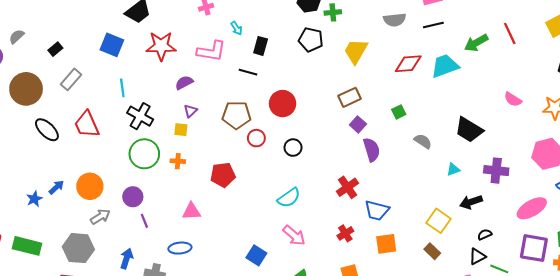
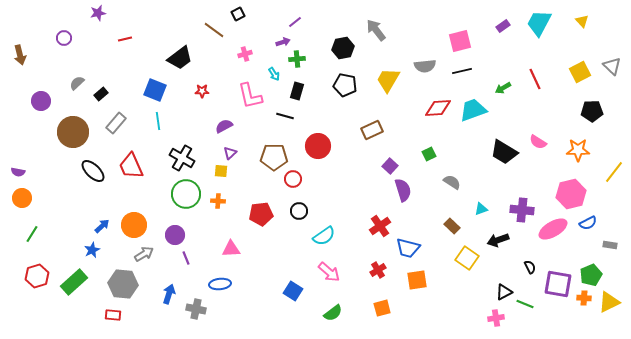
green cross: (333, 12) -> (297, 59), moved
gray semicircle: (17, 37) -> (77, 83), moved
green arrow: (476, 43) -> (503, 88), size x0.7
red star: (161, 46) -> (202, 91), size x0.5
pink L-shape: (211, 51) -> (250, 96), turned 68
yellow trapezoid: (356, 51) -> (388, 80), moved
cyan line: (122, 88) -> (158, 121), moved
brown rectangle: (350, 97) -> (372, 130), moved
black trapezoid: (469, 130) -> (504, 152), moved
black circle: (293, 148) -> (299, 211), moved
blue star: (34, 199) -> (92, 250), moved
pink ellipse: (532, 208) -> (553, 229), moved
black semicircle: (485, 234) -> (530, 267), moved, turned 88
green rectangle: (27, 246) -> (74, 282), turned -56
brown rectangle: (432, 251) -> (452, 226), moved

